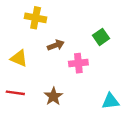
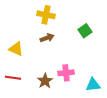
yellow cross: (36, 18) -> (46, 15), moved
pink cross: (78, 63) -> (66, 73), moved

